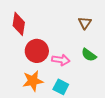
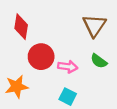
brown triangle: (85, 23) -> (94, 26), size x1.6
orange star: (33, 81) -> (17, 87), moved

